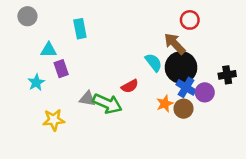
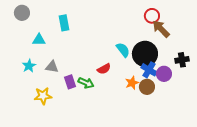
brown arrow: (175, 44) -> (161, 29), moved
purple rectangle: (61, 69) -> (70, 82), moved
gray triangle: (87, 99) -> (52, 67), moved
green arrow: (107, 104) -> (86, 83), size x0.7

